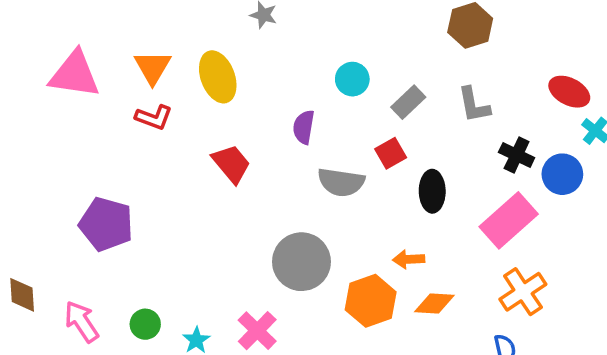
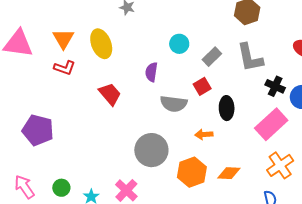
gray L-shape: (474, 105) -> (250, 58), size x1.4
orange arrow: (409, 259) -> (204, 134), moved

